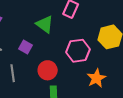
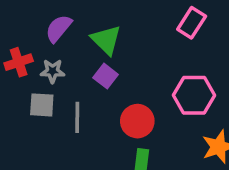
green triangle: (45, 24) -> (106, 40), moved

